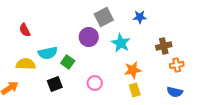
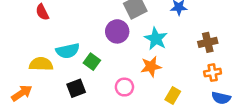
red semicircle: (25, 30) -> (42, 12), moved
orange cross: (177, 65) -> (213, 73), moved
orange star: (133, 70) -> (151, 66), moved
yellow rectangle: (135, 90) -> (173, 95), turned 48

